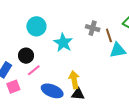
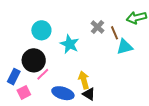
gray cross: (93, 28) -> (97, 27), turned 32
black circle: (26, 56) -> (34, 60), size x1.5
black triangle: (78, 94) -> (89, 94), turned 32

